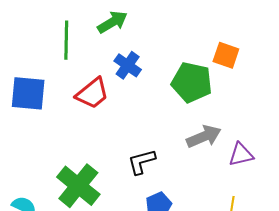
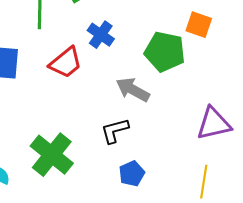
gray arrow: (204, 137) -> (133, 90), moved, turned -128
purple triangle: (241, 155) -> (214, 124), size x1.4

